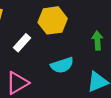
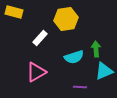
green arrow: (97, 40) -> (96, 49), moved

